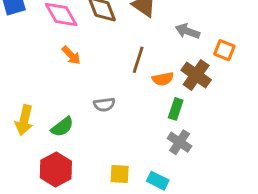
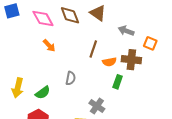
brown cross: (196, 75) -> (131, 60), turned -30
gray semicircle: (104, 105) -> (71, 78), turned -72
gray cross: (180, 142) -> (97, 106), moved

